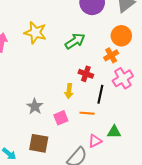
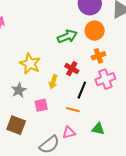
yellow star: (35, 33) -> (30, 64), moved
orange circle: (121, 36) -> (95, 31), moved
orange line: (87, 113) -> (73, 110), moved
green triangle: (114, 132) -> (98, 129), moved

